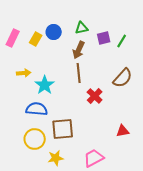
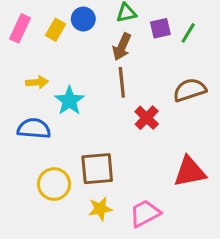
brown semicircle: (123, 78) -> (190, 90), turned -150
blue semicircle: (37, 109) -> (34, 129), moved
red triangle: (123, 131) -> (190, 172), size x1.6
yellow star: (56, 158) -> (100, 209), moved

